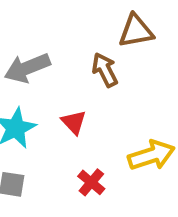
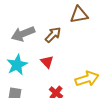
brown arrow: (105, 70) -> (53, 35), moved, turned 72

